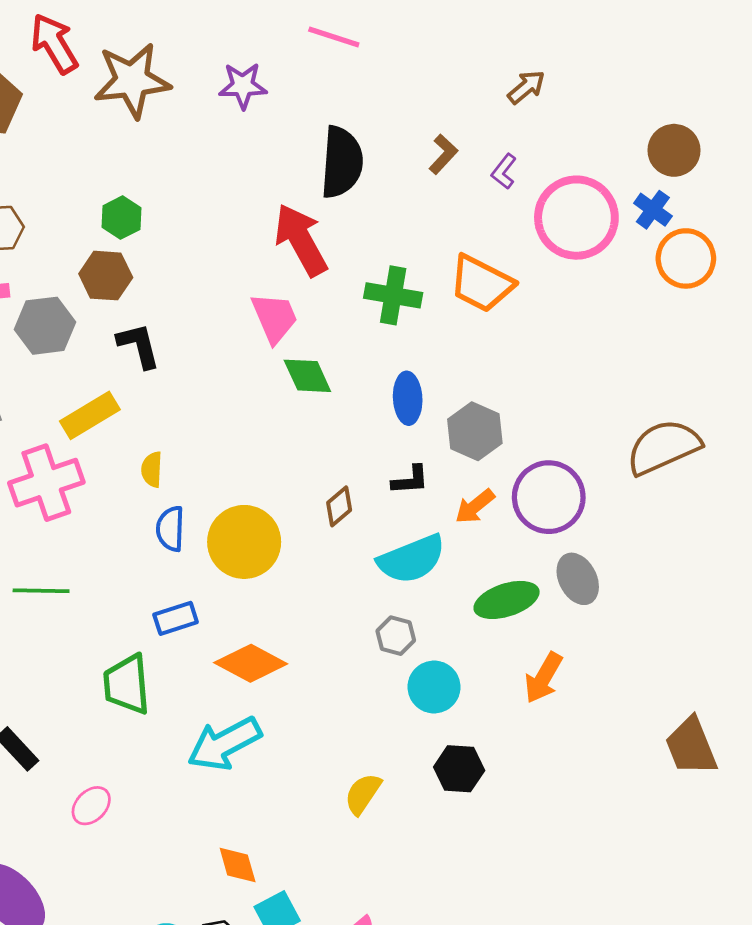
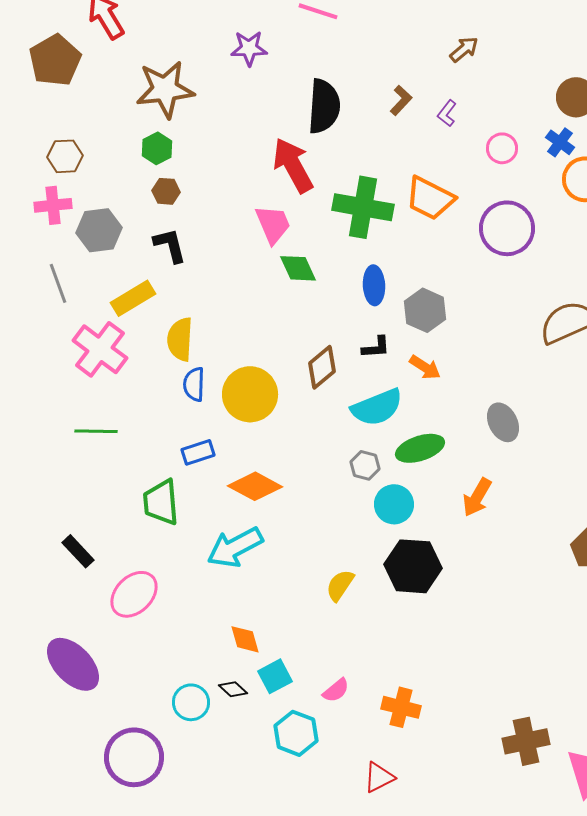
brown star: (132, 80) -> (165, 89), moved
pink circle: (576, 218) -> (502, 148), size x0.5
brown hexagon: (106, 276) -> (166, 191), moved, size x0.7
green cross: (393, 295) -> (363, 207), size x1.4
yellow semicircle: (152, 469) -> (180, 339), size x1.6
pink cross: (46, 483) -> (100, 349), turned -34
purple circle: (549, 497) -> (507, 228), moved
brown diamond: (339, 506) -> (322, 367), size x1.4
orange arrow: (475, 506) -> (425, 367), turned -108
green ellipse: (507, 600) -> (420, 448), moved
black hexagon: (459, 769) -> (413, 566), size x1.5
pink ellipse: (91, 806) -> (134, 594), size x1.6

